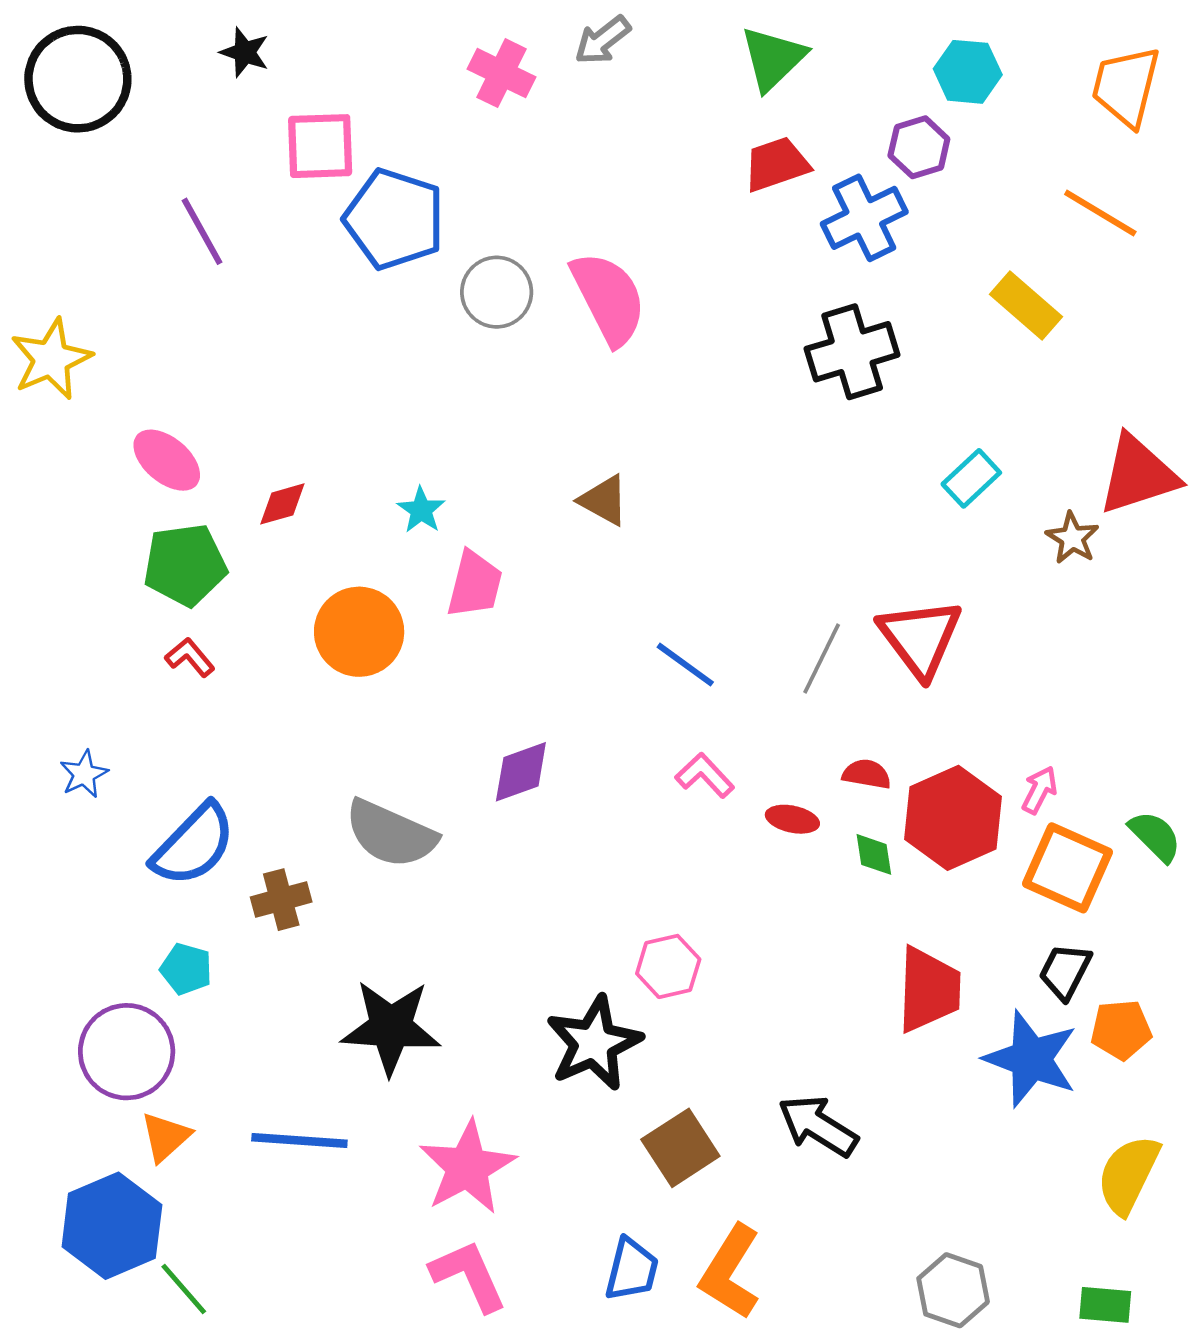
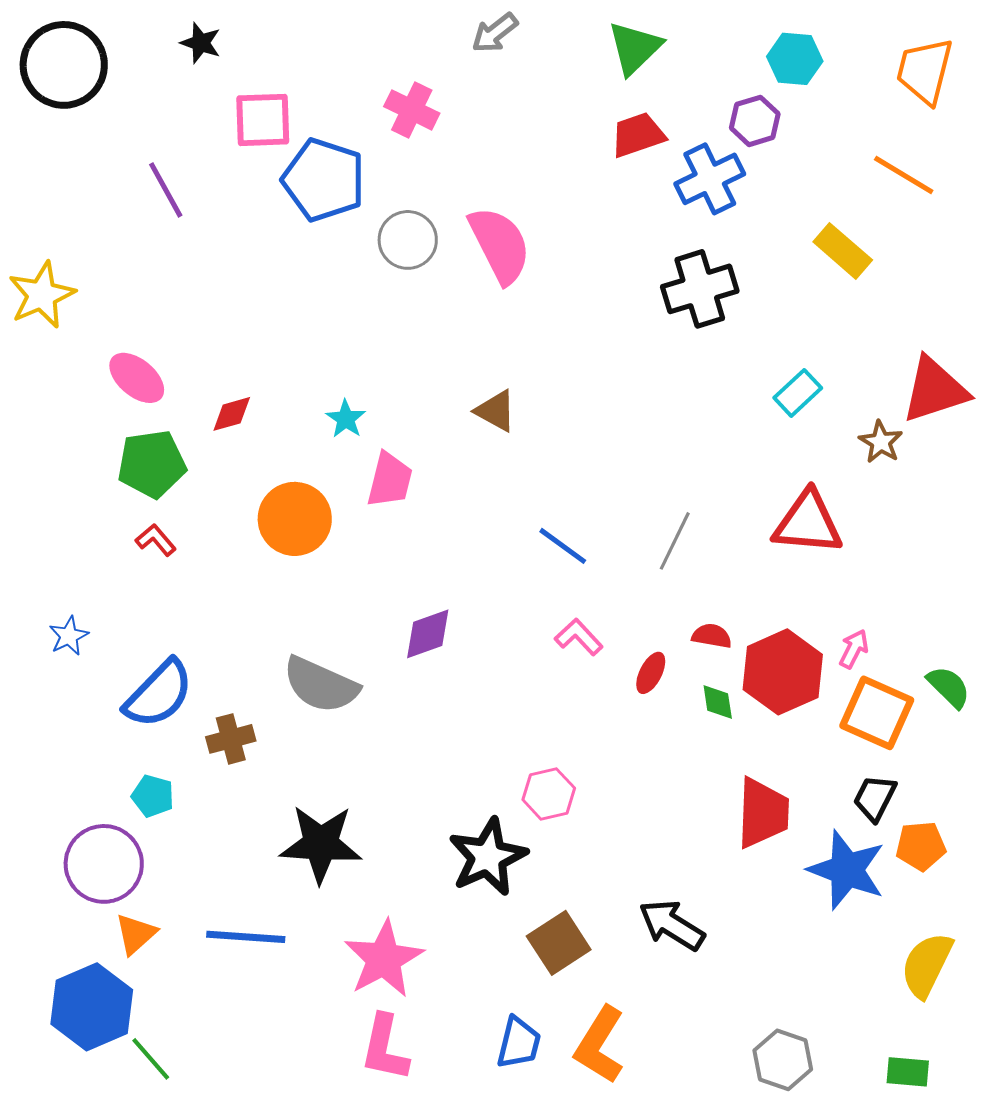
pink cross: (501, 73) -> (412, 110), moved
red triangle: (920, 638) -> (808, 523), moved, turned -48
red ellipse: (792, 819) -> (651, 673), turned -75
pink L-shape: (469, 1276) -> (385, 1048), turned -144

